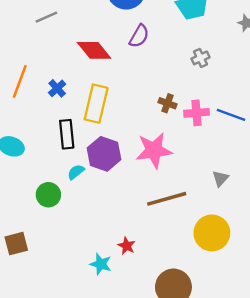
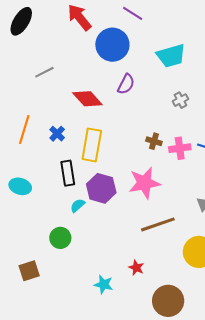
green circle: (48, 195) -> (60, 238), moved
red star: (127, 246) -> (136, 268), moved

